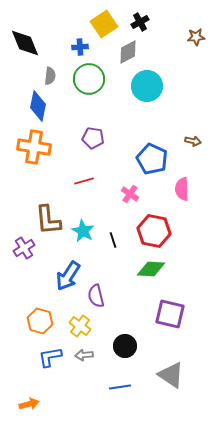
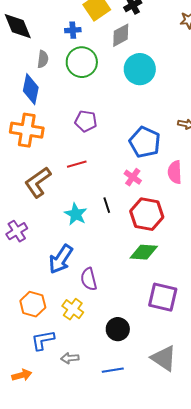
pink cross: (130, 194) -> (133, 177), moved
brown L-shape: (48, 220) -> (38, 182), moved, turned 60
black line: (113, 240) -> (107, 205), moved
gray arrow: (84, 355) -> (70, 358), moved
orange arrow: (29, 404) -> (22, 375), moved

